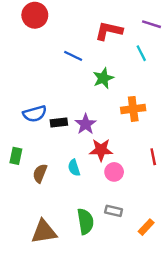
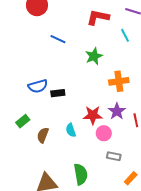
blue line: (73, 56) -> (58, 39), moved
purple star: (86, 124) -> (117, 111), moved
green rectangle: (16, 156) -> (23, 121), turned 40
gray rectangle: (114, 211) -> (114, 156), moved

